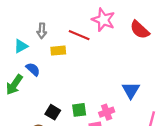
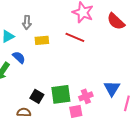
red line: (79, 35) -> (75, 37), moved
blue triangle: (131, 90) -> (112, 88), moved
green square: (79, 110) -> (61, 94), size x1.5

